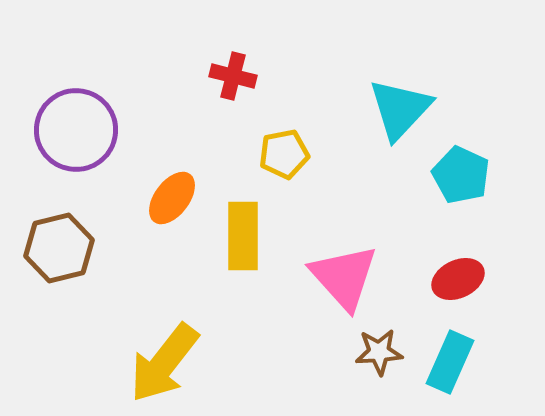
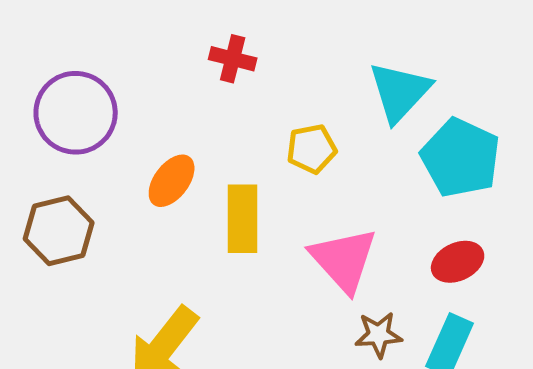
yellow pentagon: (284, 154) -> (312, 149), moved
cyan pentagon: (461, 175) -> (461, 158), size x1.4

